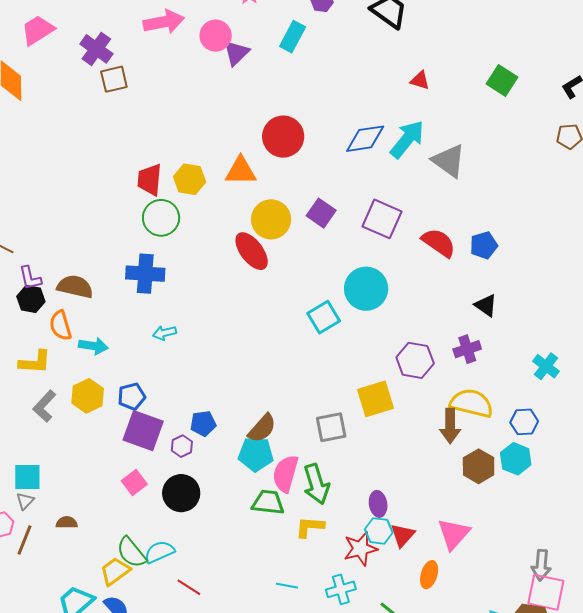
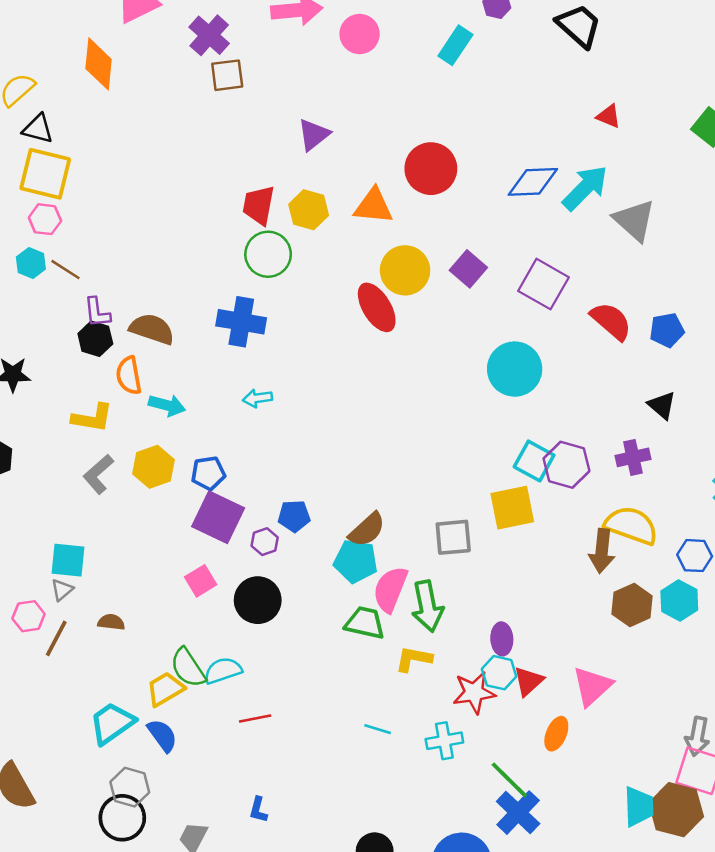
purple triangle: (236, 53) -> (314, 135), moved
cyan square: (324, 317) -> (534, 461), moved, turned -36
red line: (189, 587) -> (255, 719), turned -50

